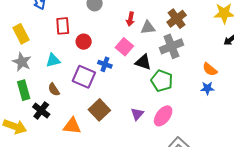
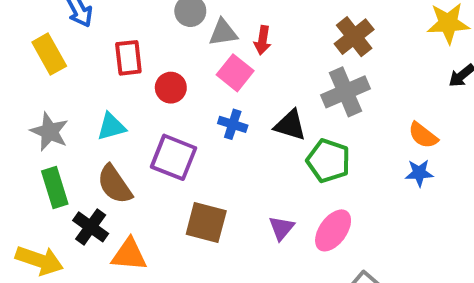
gray triangle: (148, 27) -> (223, 32), moved
yellow rectangle: (21, 34) -> (49, 54), moved
pink square: (124, 47) -> (235, 73), moved
blue cross: (105, 64) -> (233, 124), moved
brown semicircle: (54, 89) -> (115, 184), size x1.5
brown square: (99, 110) -> (206, 222), turned -30
orange triangle: (72, 126) -> (129, 255), moved

